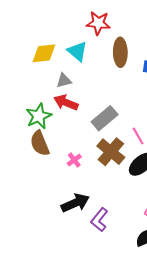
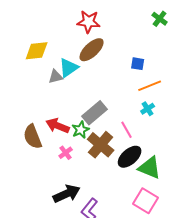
cyan triangle: (77, 51) -> (69, 68), moved, turned 45
brown ellipse: (120, 52) -> (92, 50), moved, turned 48
red arrow: (66, 103) -> (58, 126), moved
green star: (39, 116) -> (81, 130), moved, size x0.7

